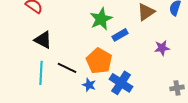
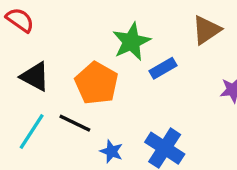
orange pentagon: (99, 61) -> (96, 83), moved
cyan line: (41, 73) -> (32, 131), turned 30

